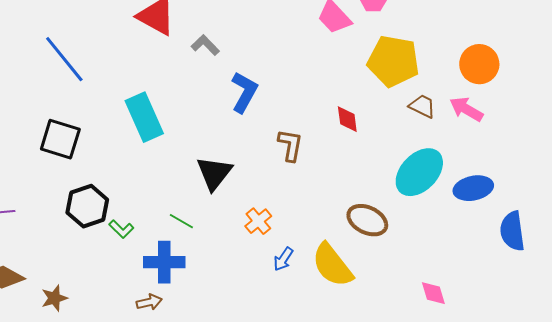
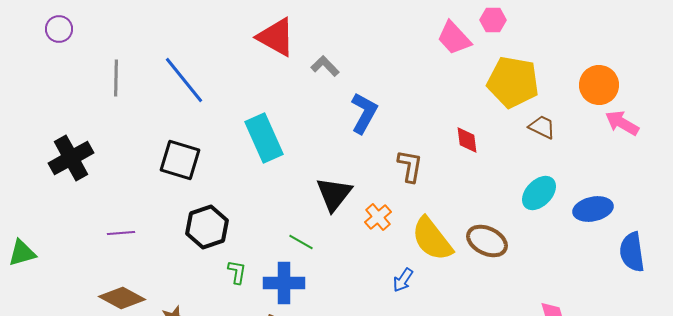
pink arrow: (466, 109) -> (622, 123), moved
cyan ellipse: (419, 172) -> (539, 193), size x0.7
orange cross: (258, 221) -> (378, 217), moved
green L-shape: (121, 229) -> (237, 272), moved, turned -125
yellow semicircle: (332, 265) -> (432, 239), moved

